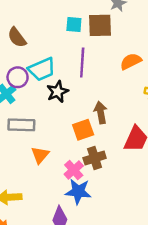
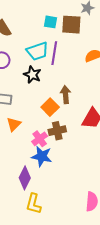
cyan trapezoid: (42, 69) -> (37, 51), moved
black star: (57, 92) -> (32, 75), turned -30
orange square: (83, 130) -> (50, 107), turned -30

